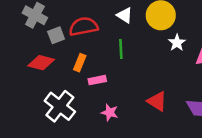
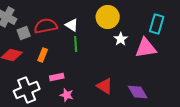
white triangle: (125, 15) -> (72, 25), moved
pink rectangle: (97, 80) -> (57, 77), moved
white cross: (60, 106) -> (27, 90), turned 30

